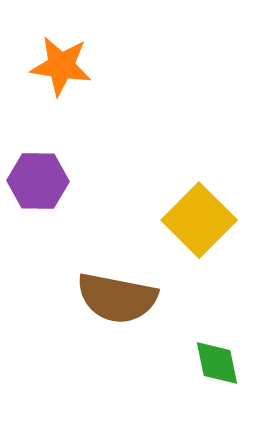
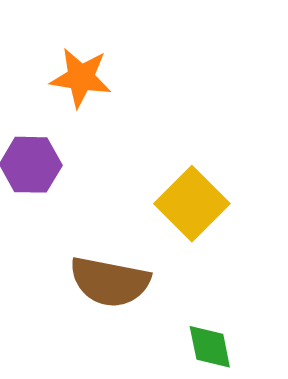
orange star: (61, 66) -> (81, 78), moved

